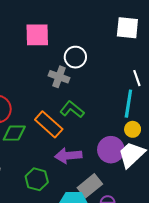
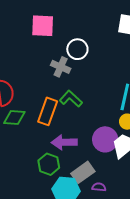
orange rectangle: (49, 124) -> (48, 111), turned 64
green hexagon: (37, 179) -> (49, 164), moved

